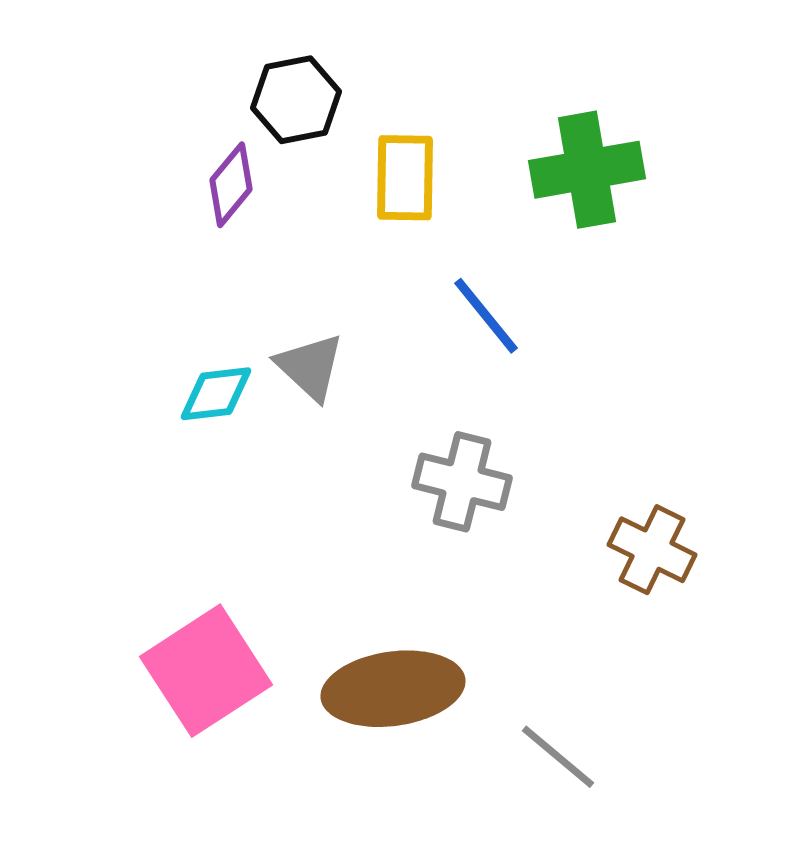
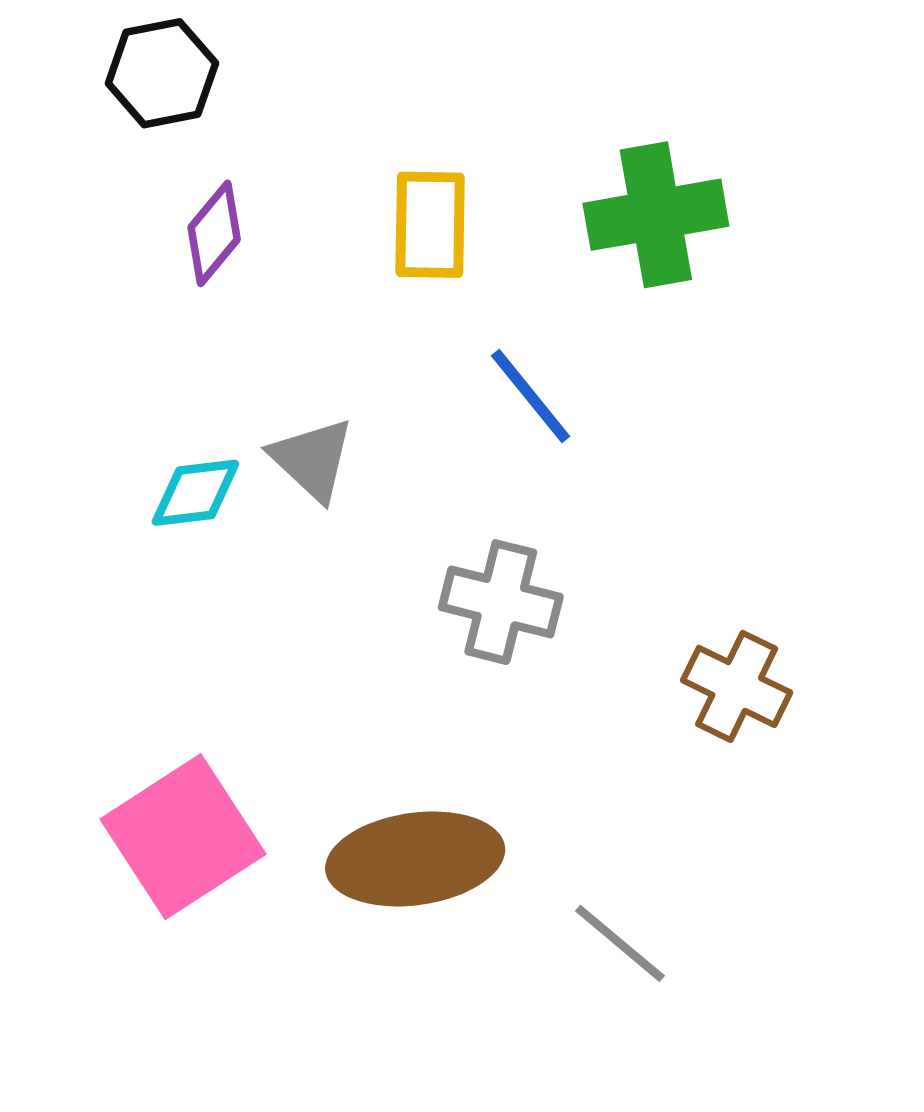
black hexagon: (296, 100) -> (162, 73), moved

